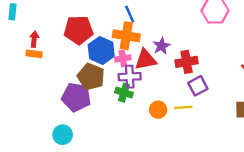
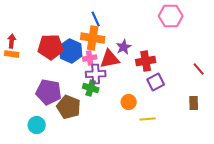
red pentagon: (78, 30) -> (51, 47), moved
brown pentagon: (91, 77) -> (69, 107), moved
yellow line: (183, 107) -> (148, 119), moved
orange circle: (158, 110) -> (129, 102), moved

